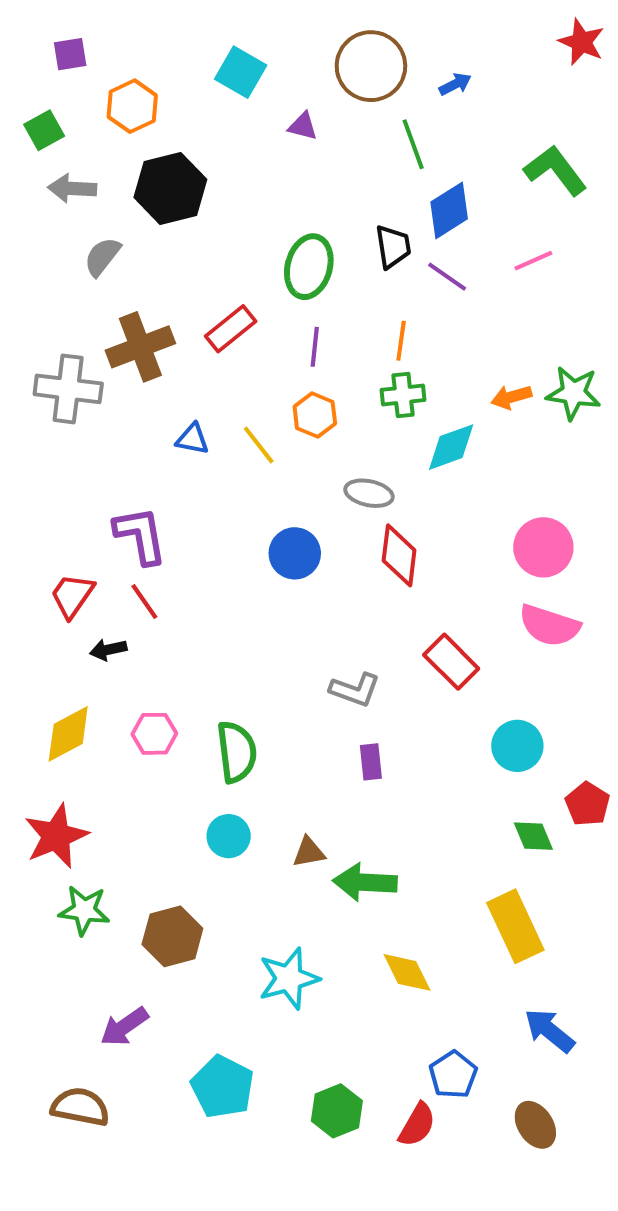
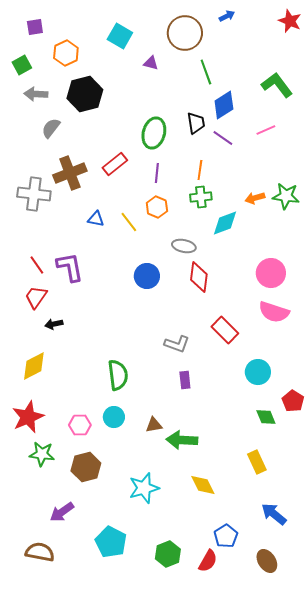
blue arrow: (455, 84) -> (227, 16), moved
red line: (144, 601) -> (37, 265), moved
pink hexagon: (154, 734) -> (80, 425), moved
yellow rectangle: (515, 926) -> (257, 462), size x0.7

